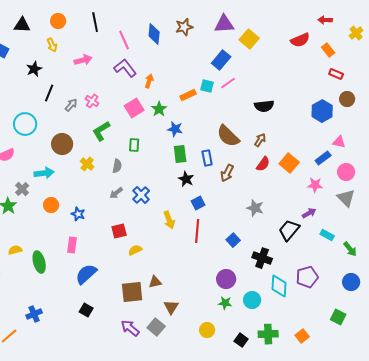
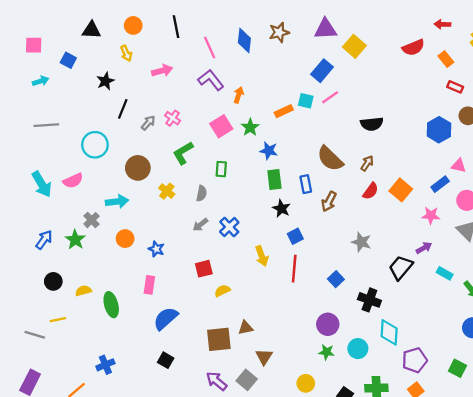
purple pentagon: (307, 277) -> (415, 360), moved

